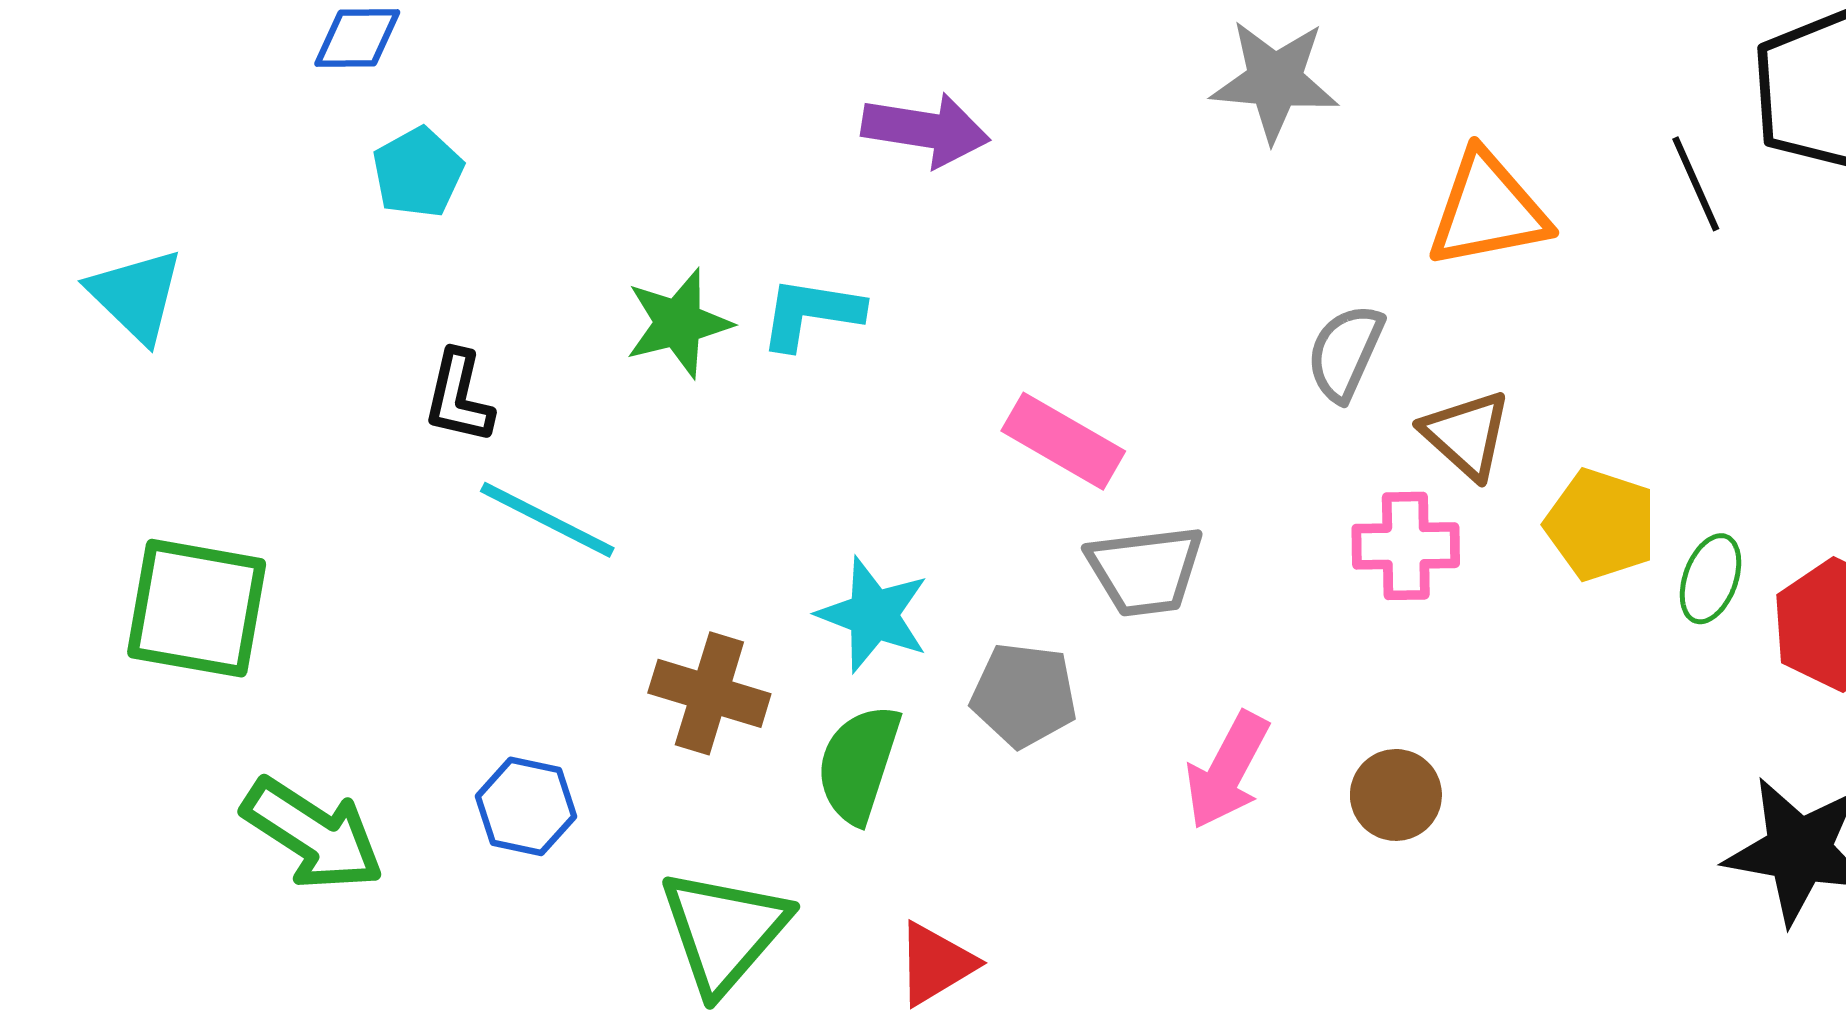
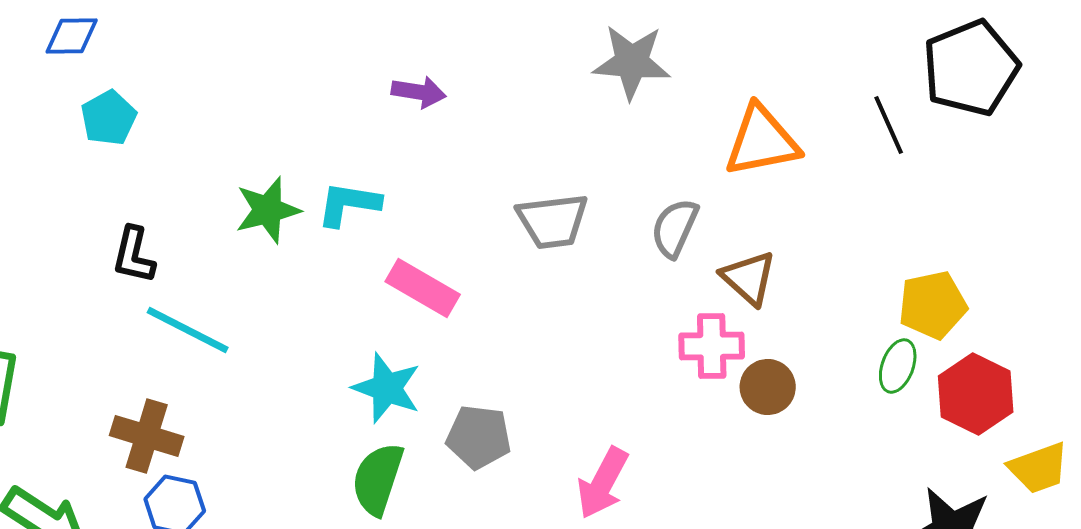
purple arrow: (926, 130) -> (419, 92), size x0.7
pink rectangle: (1063, 441) -> (423, 288), moved
yellow pentagon: (1601, 525) -> (933, 305), moved, turned -30
gray trapezoid: (1145, 571) -> (553, 221), moved
brown cross: (709, 693) -> (147, 436), moved
brown circle: (1396, 795) -> (768, 387), moved

